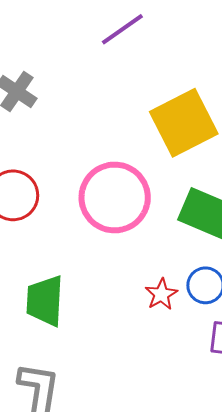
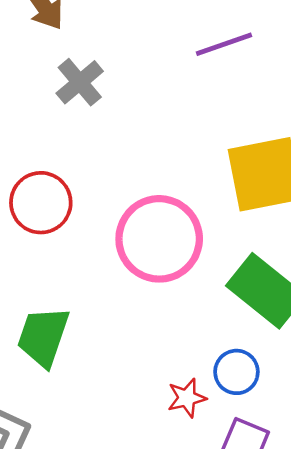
red star: (161, 294) -> (187, 398), moved

